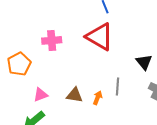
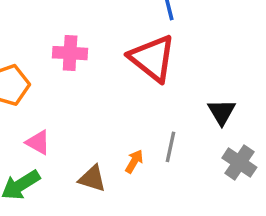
pink triangle: (41, 95) -> (38, 142), turned 42
brown triangle: (75, 95) -> (92, 179), moved

